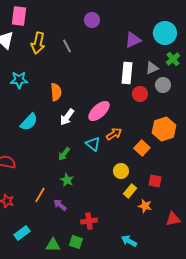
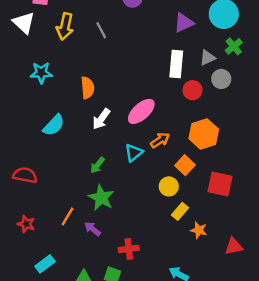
orange hexagon: (164, 129) -> (204, 134), moved
cyan triangle: (93, 144) -> (134, 153), turned 42
orange square: (142, 148) -> (185, 165), moved
green star: (67, 180) -> (101, 198), size x1.5
red square: (155, 181) -> (220, 184), moved, size x1.5

